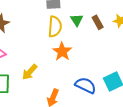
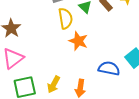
yellow arrow: (30, 72) -> (54, 84), moved

